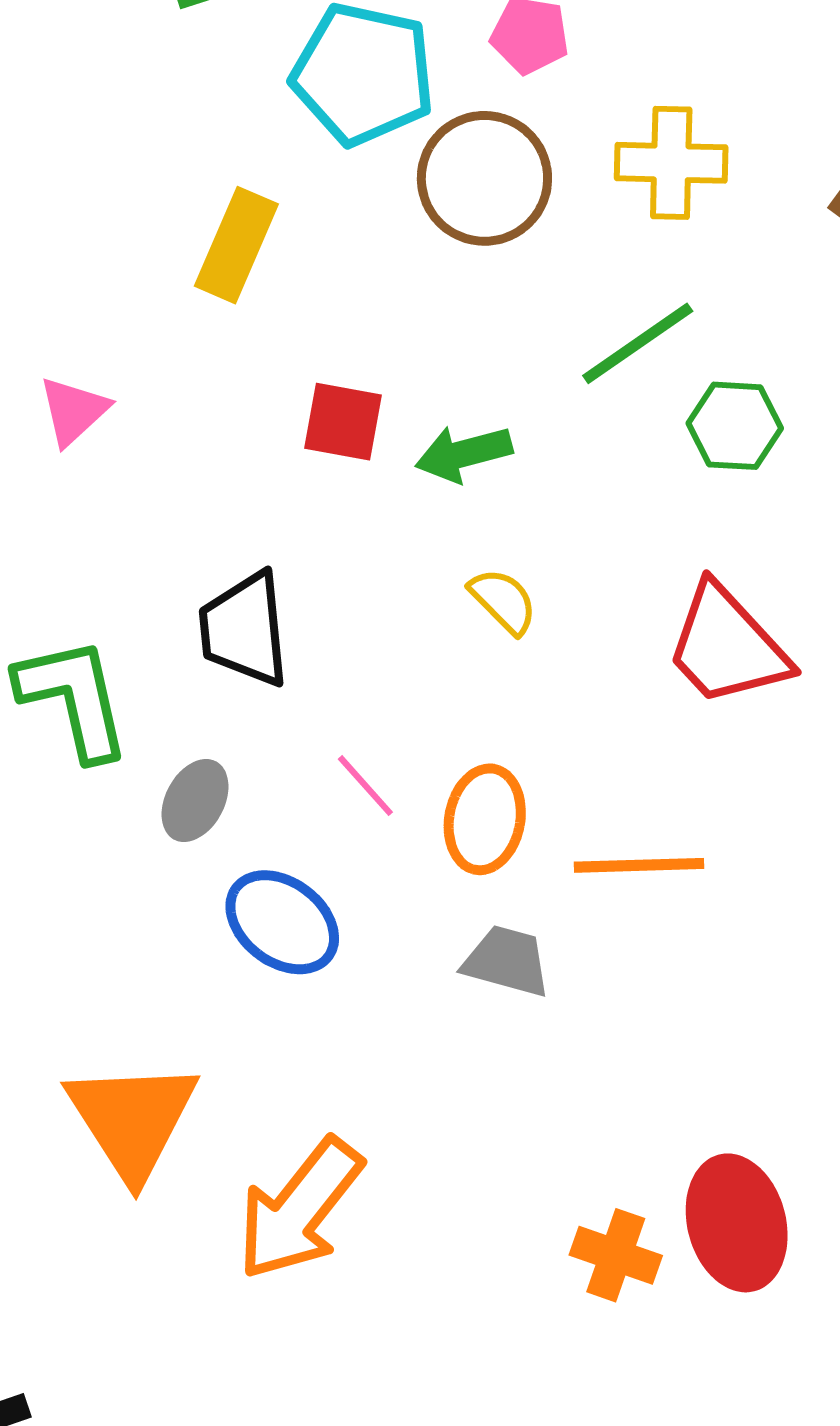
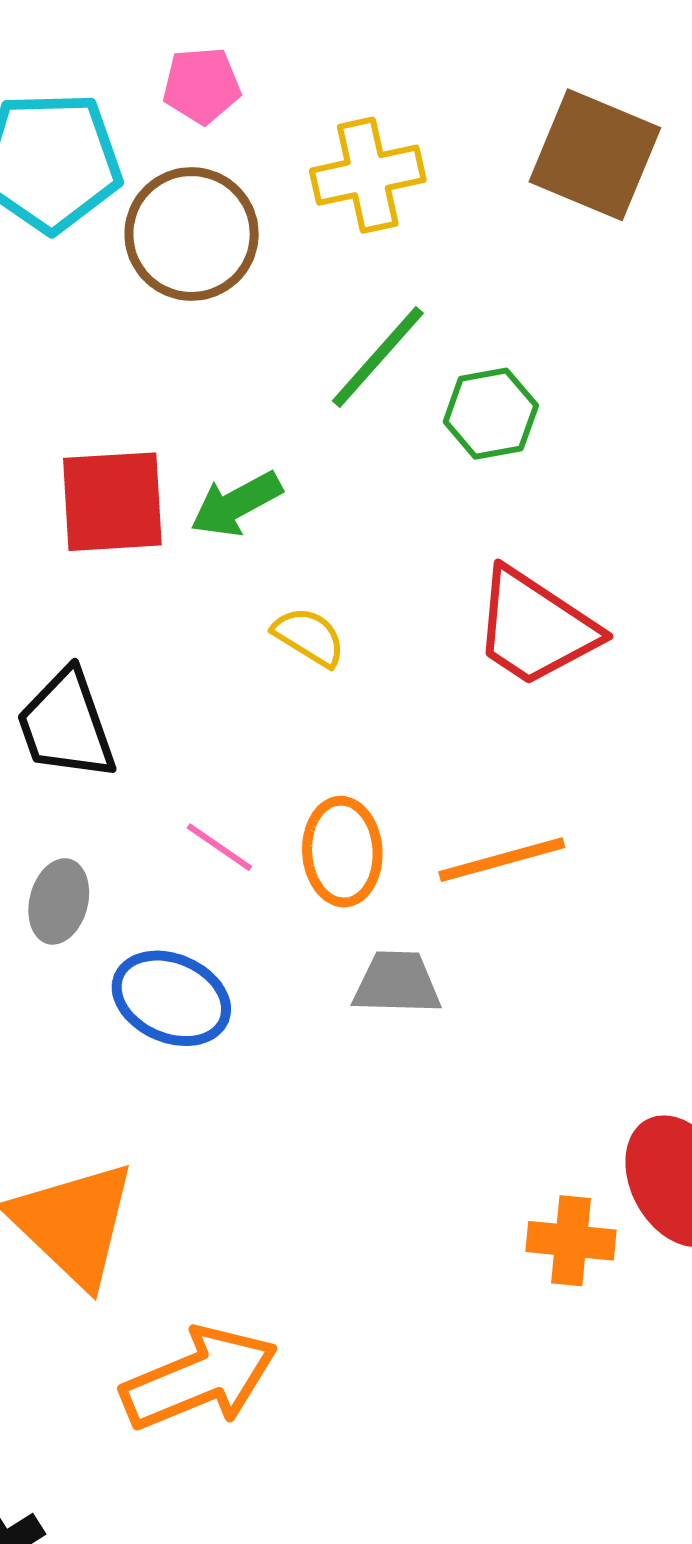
red square: (343, 422) -> (112, 502), size x1.4
orange arrow: (299, 1209) -> (199, 1378), moved, turned -137

